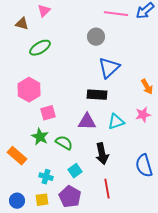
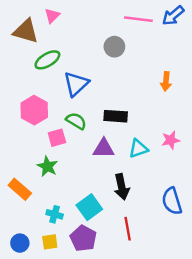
brown triangle: (22, 24) -> (26, 31), size x1.6
blue triangle: (109, 68) -> (76, 84), moved
orange arrow: (147, 87) -> (166, 81), moved, turned 35
green semicircle: (64, 143) -> (76, 121), moved
cyan square: (75, 171) -> (89, 207), size x1.5

